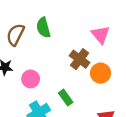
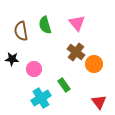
brown semicircle: (15, 35) -> (21, 31), turned -36
pink triangle: (101, 35) -> (77, 23), moved

